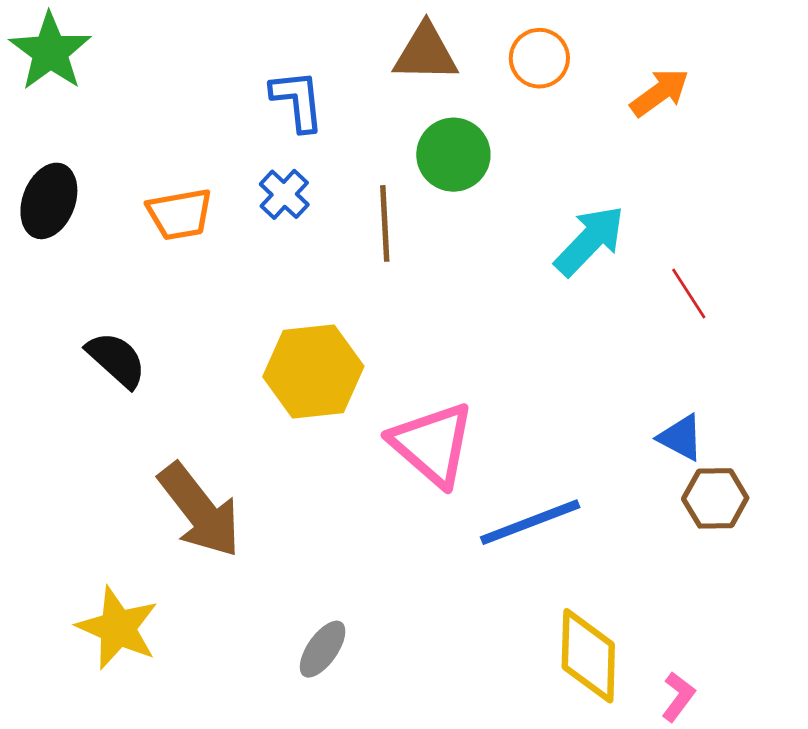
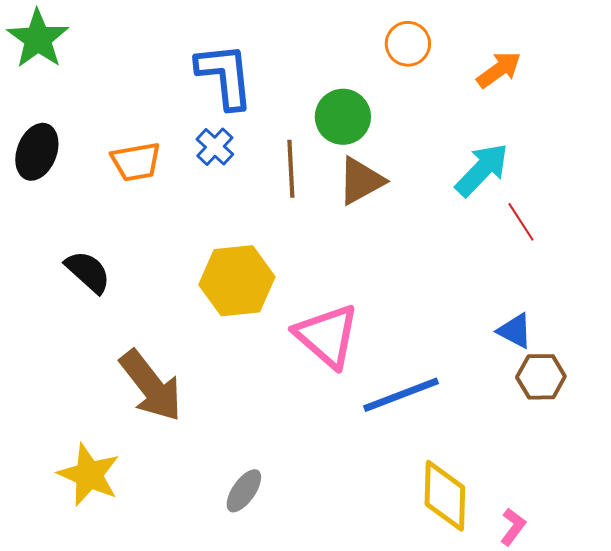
brown triangle: (426, 53) -> (361, 181), moved, turned -30
blue L-shape: (297, 100) -> (225, 76), size x1.4
cyan arrow: (590, 241) -> (482, 170), moved

